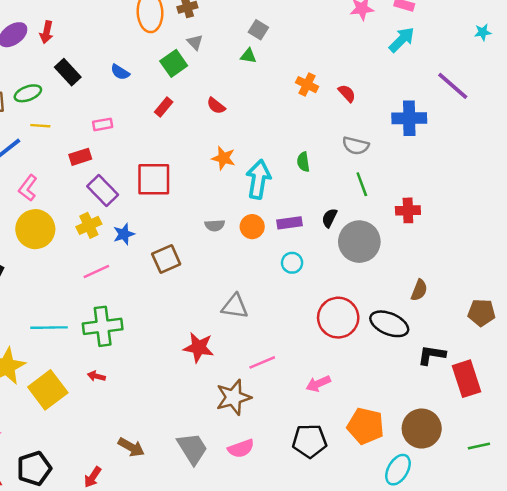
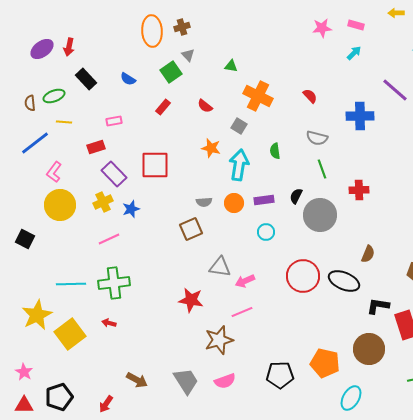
gray square: (258, 30) -> (239, 126), moved
cyan arrow: (402, 40) -> (354, 53), size x0.7
orange cross: (307, 85) -> (258, 96), moved, size x1.6
brown square: (166, 259) -> (191, 229), moved
pink arrow: (318, 384) -> (245, 281), moved
brown circle: (422, 429) -> (369, 349), moved

